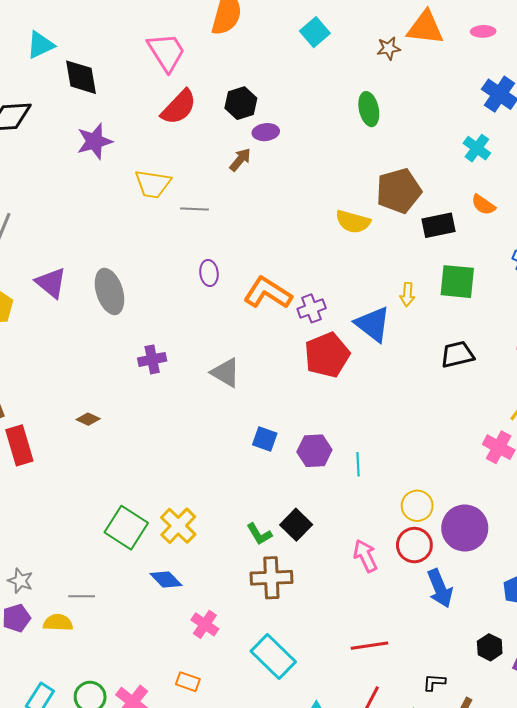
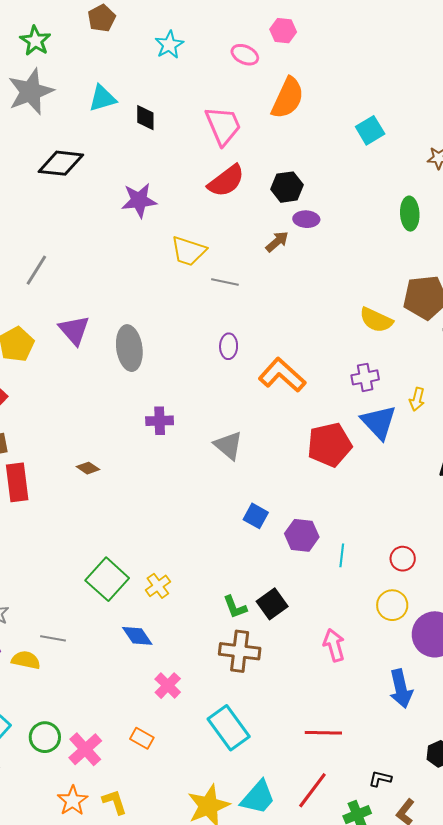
black diamond: (81, 77) -> (145, 118), moved, size x0.7
purple cross: (312, 308) -> (365, 377), moved
yellow cross: (178, 526) -> (158, 586), size x0.7
red circle: (414, 545) -> (403, 559), moved, size x0.7

